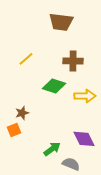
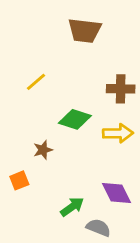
brown cross: (73, 61) -> (121, 89), moved
brown star: (22, 113) -> (43, 150), moved

